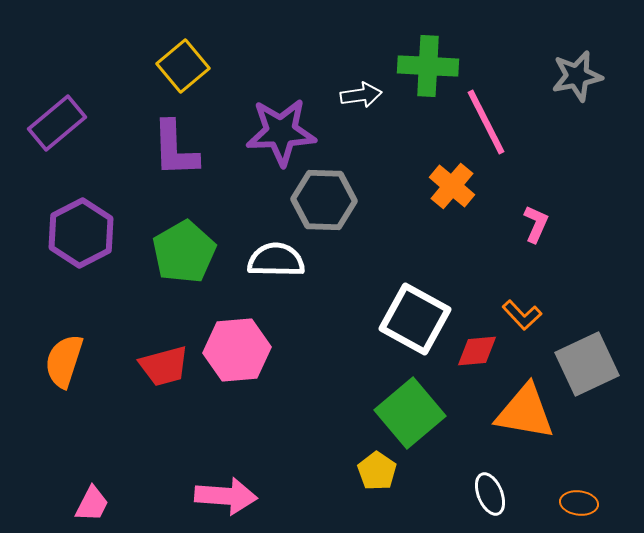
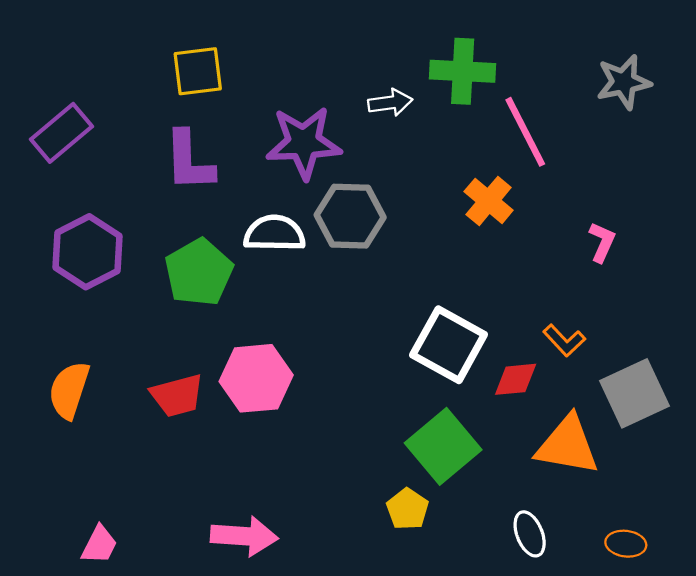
yellow square: (183, 66) -> (198, 71), turned 33
pink L-shape: (536, 224) -> (602, 242), moved
white semicircle: (276, 260) -> (274, 233), moved

